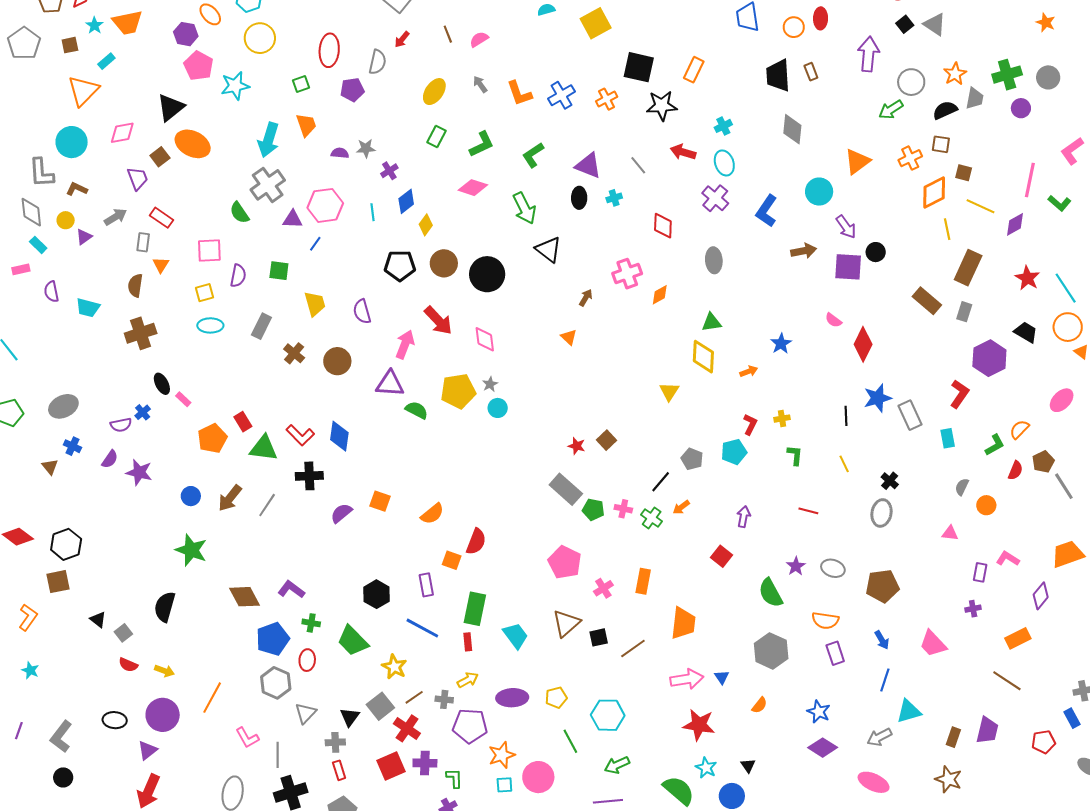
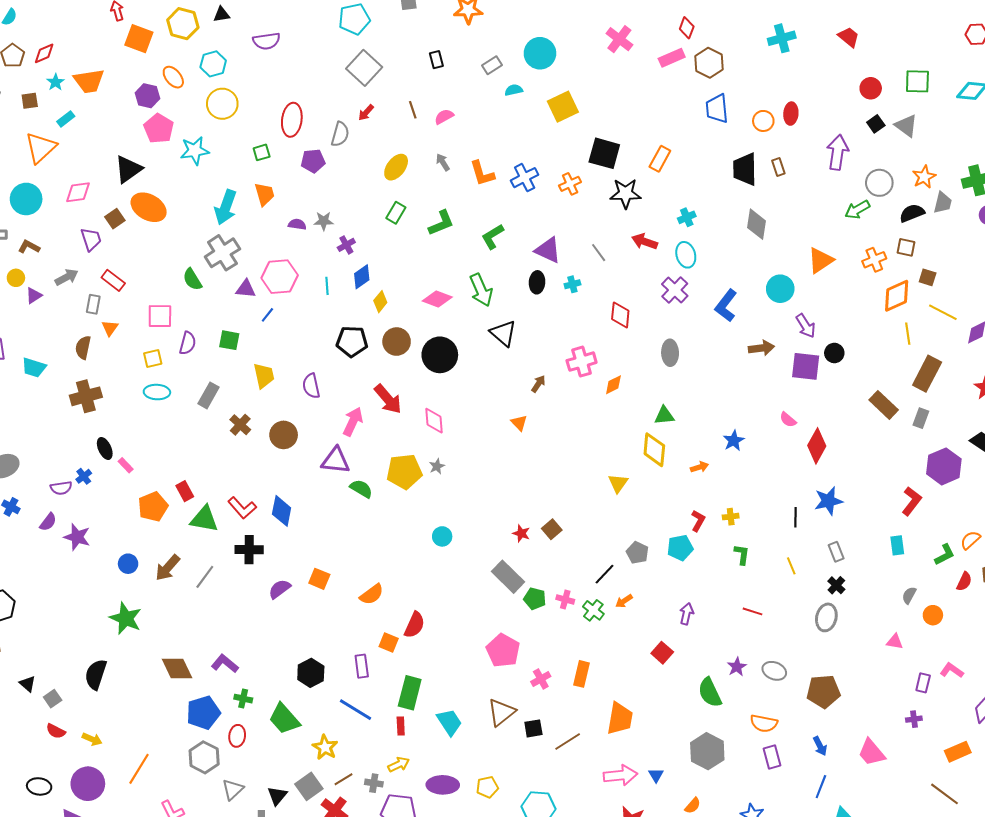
pink diamond: (473, 188) -> (437, 299), moved
cyan circle: (498, 408) -> (442, 536), moved
gray rectangle: (910, 415) -> (836, 552), moved, size x0.7

